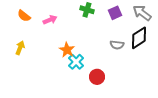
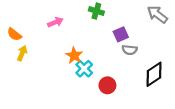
purple square: (115, 13) -> (121, 34), moved
orange semicircle: (24, 16) -> (14, 34), moved
black diamond: (139, 38) -> (154, 74), moved

